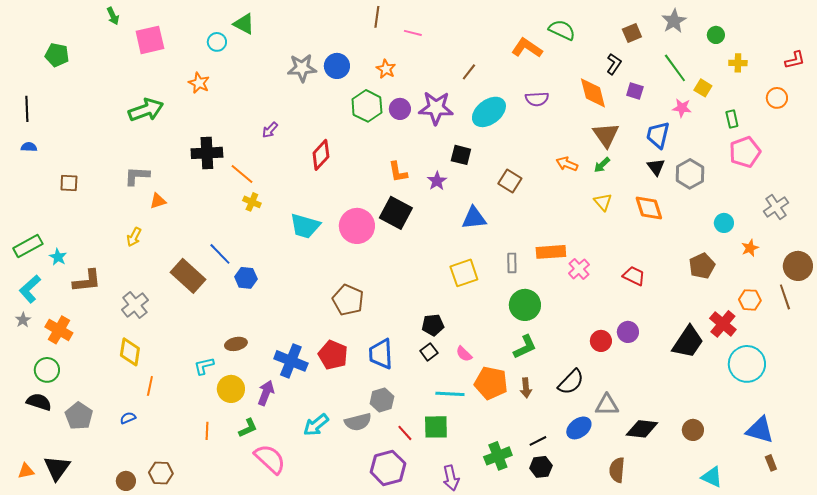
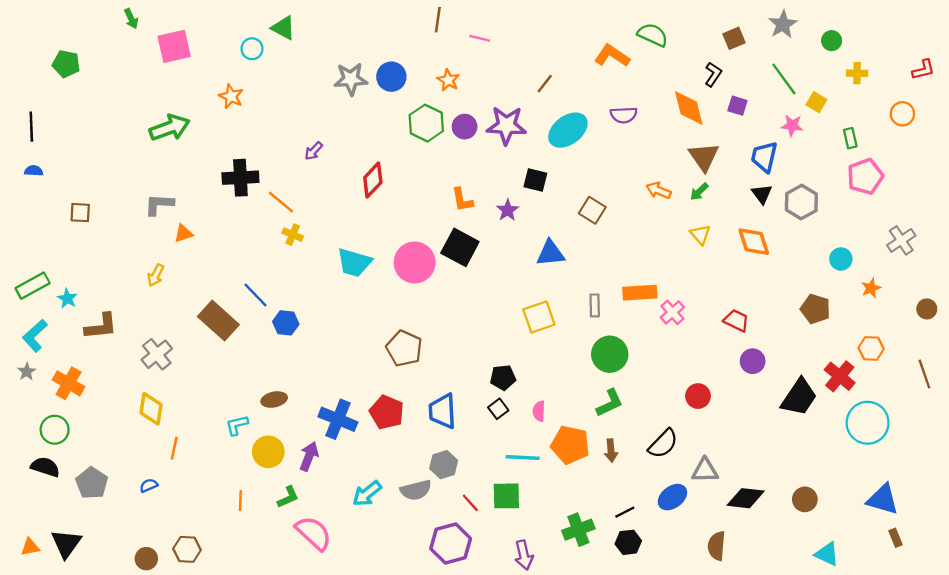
brown pentagon: (702, 266) -> (815, 309), turned -30
brown circle: (798, 266) -> (927, 309), size x0.6
brown line: (785, 297) -> (924, 374), moved
purple circle: (628, 332) -> (753, 361), moved
pink semicircle: (464, 354) -> (539, 411), turned 48

